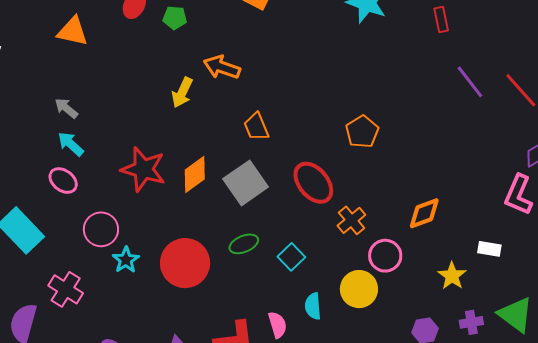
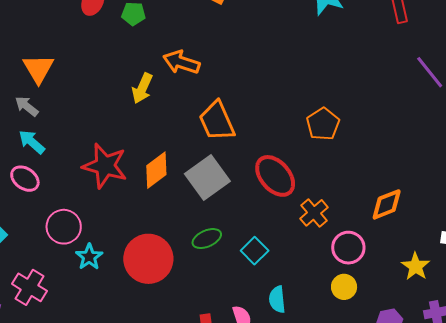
orange triangle: (73, 31) -> (38, 69), moved, turned 48
orange trapezoid: (256, 127) -> (217, 121), size x1.4
yellow circle: (359, 289) -> (344, 287), moved, size x0.7

